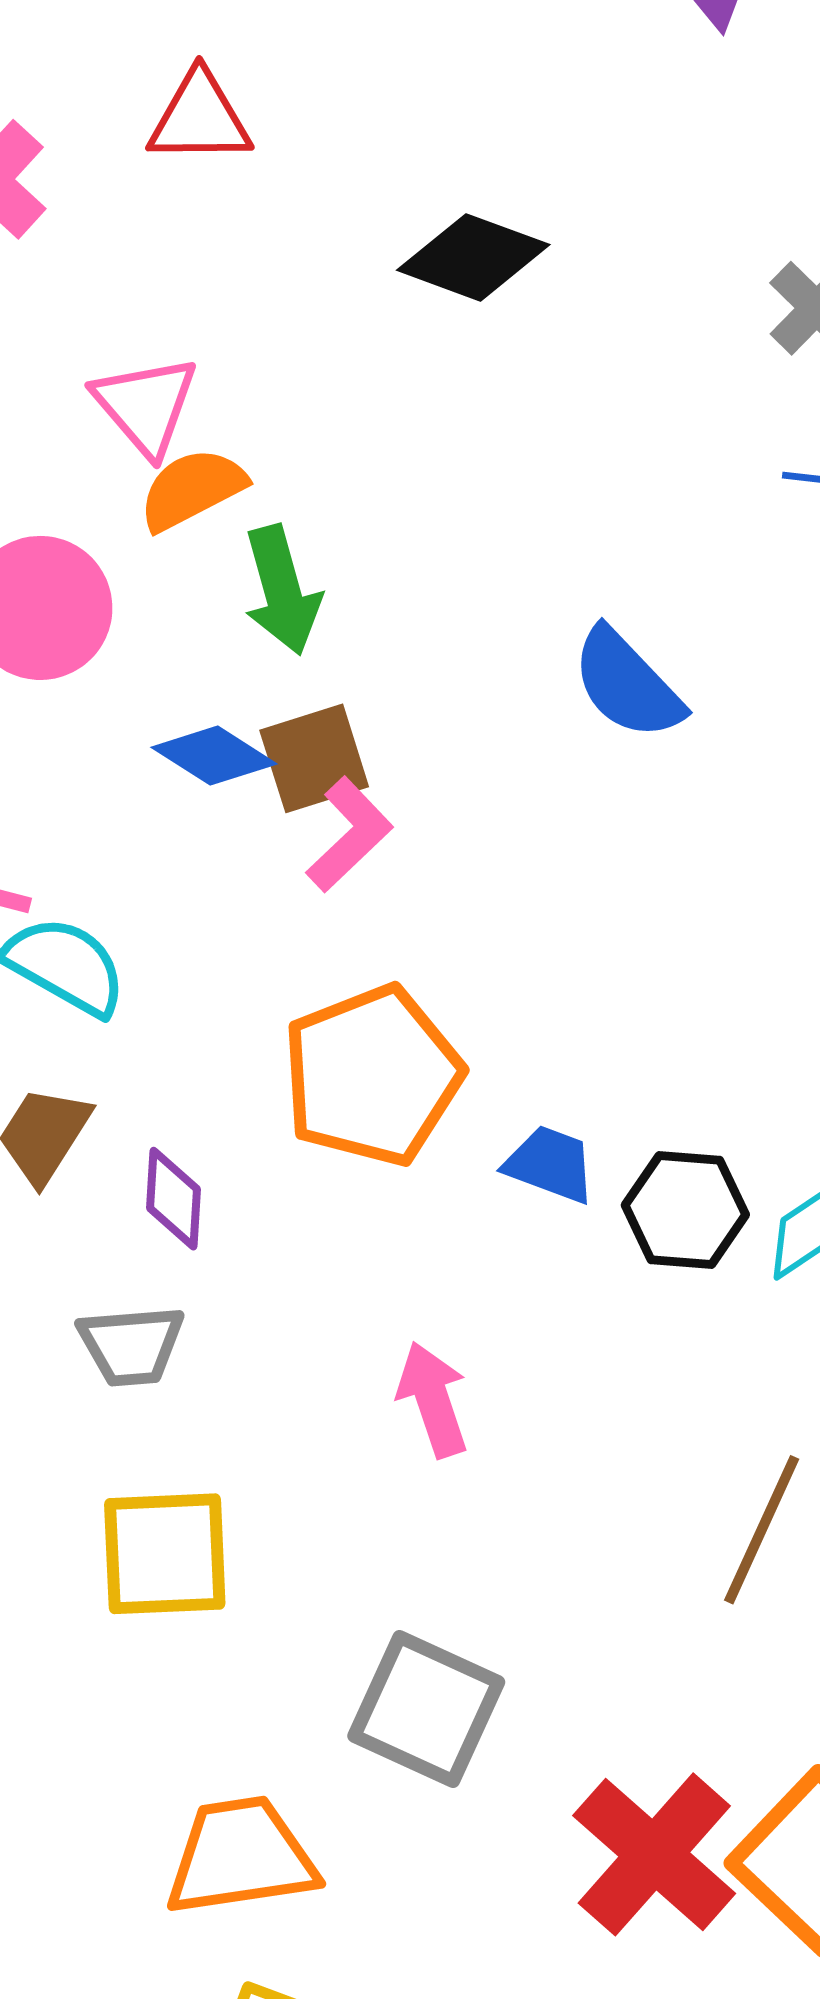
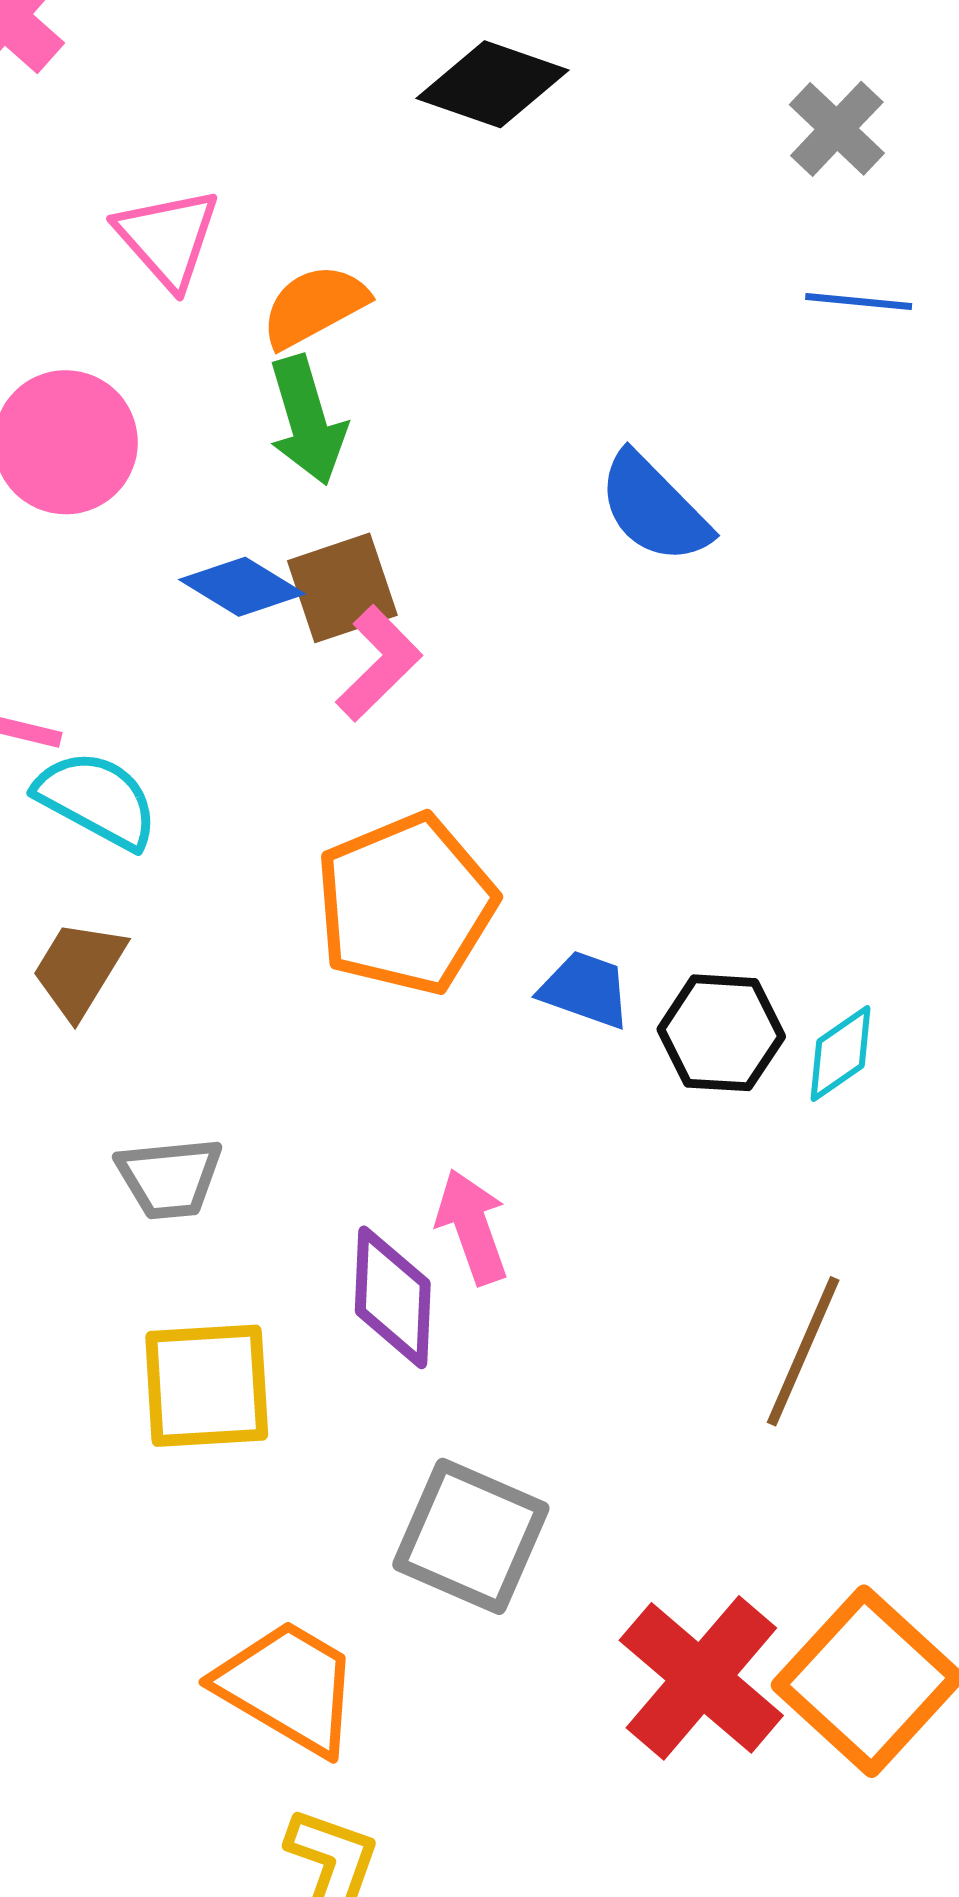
orange semicircle: (192, 489) -> (314, 306), moved
purple diamond: (173, 1199) -> (393, 1297), moved, size x1.4
orange trapezoid: (241, 1856) -> (288, 1687), turned 40

